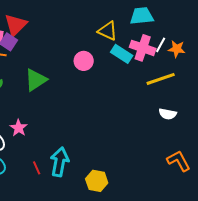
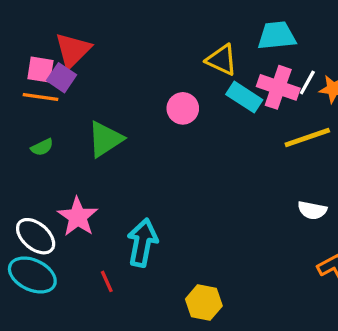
white semicircle: (168, 114) -> (312, 210), moved
pink star: (19, 128) -> (78, 217), size x1.4
cyan arrow: (60, 162) -> (142, 243), moved

